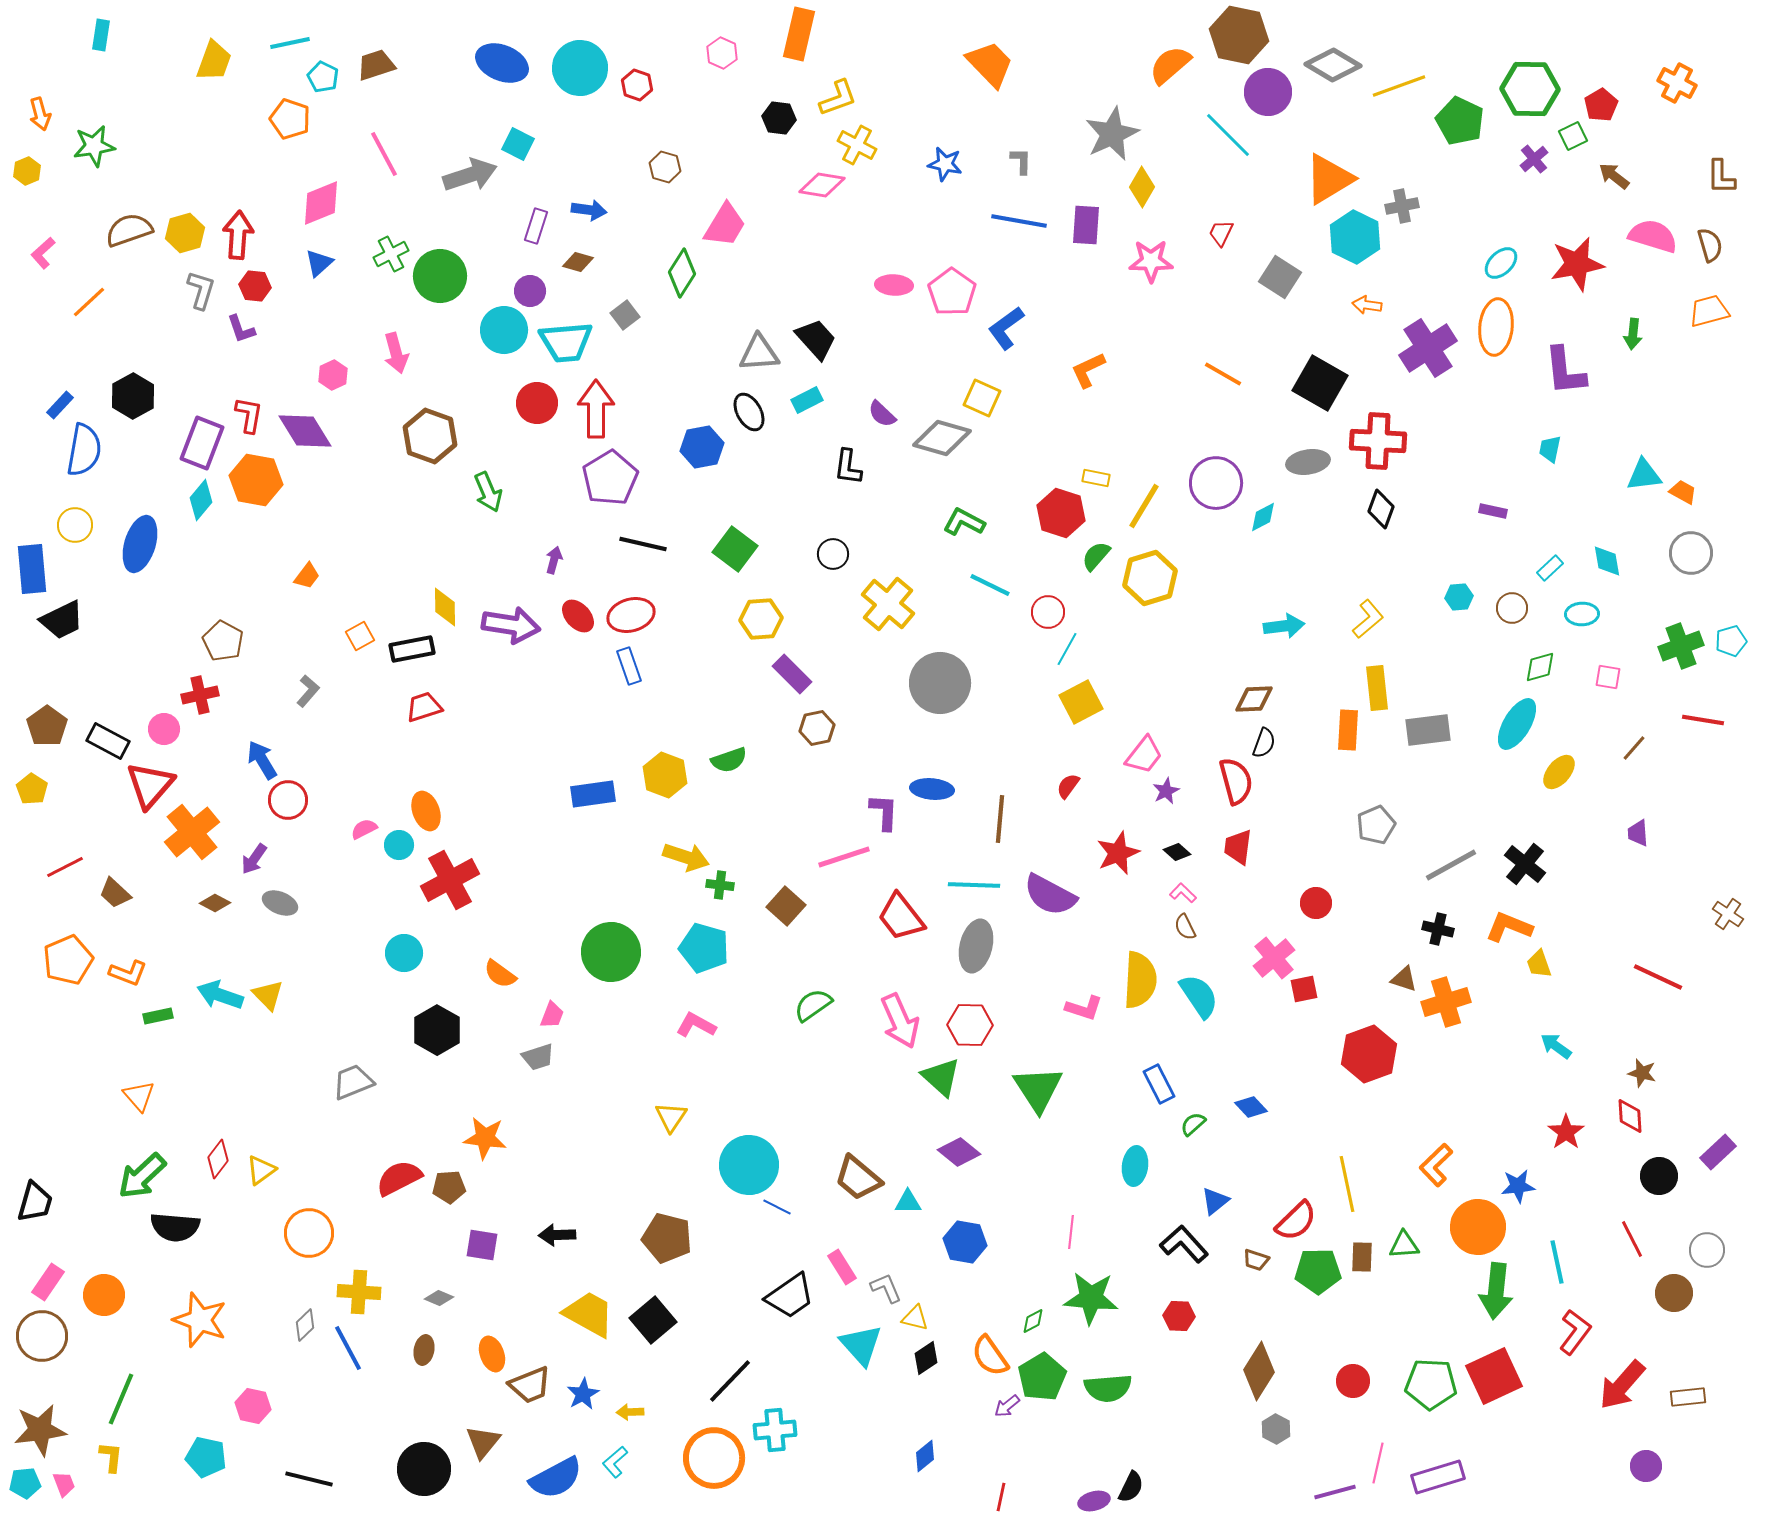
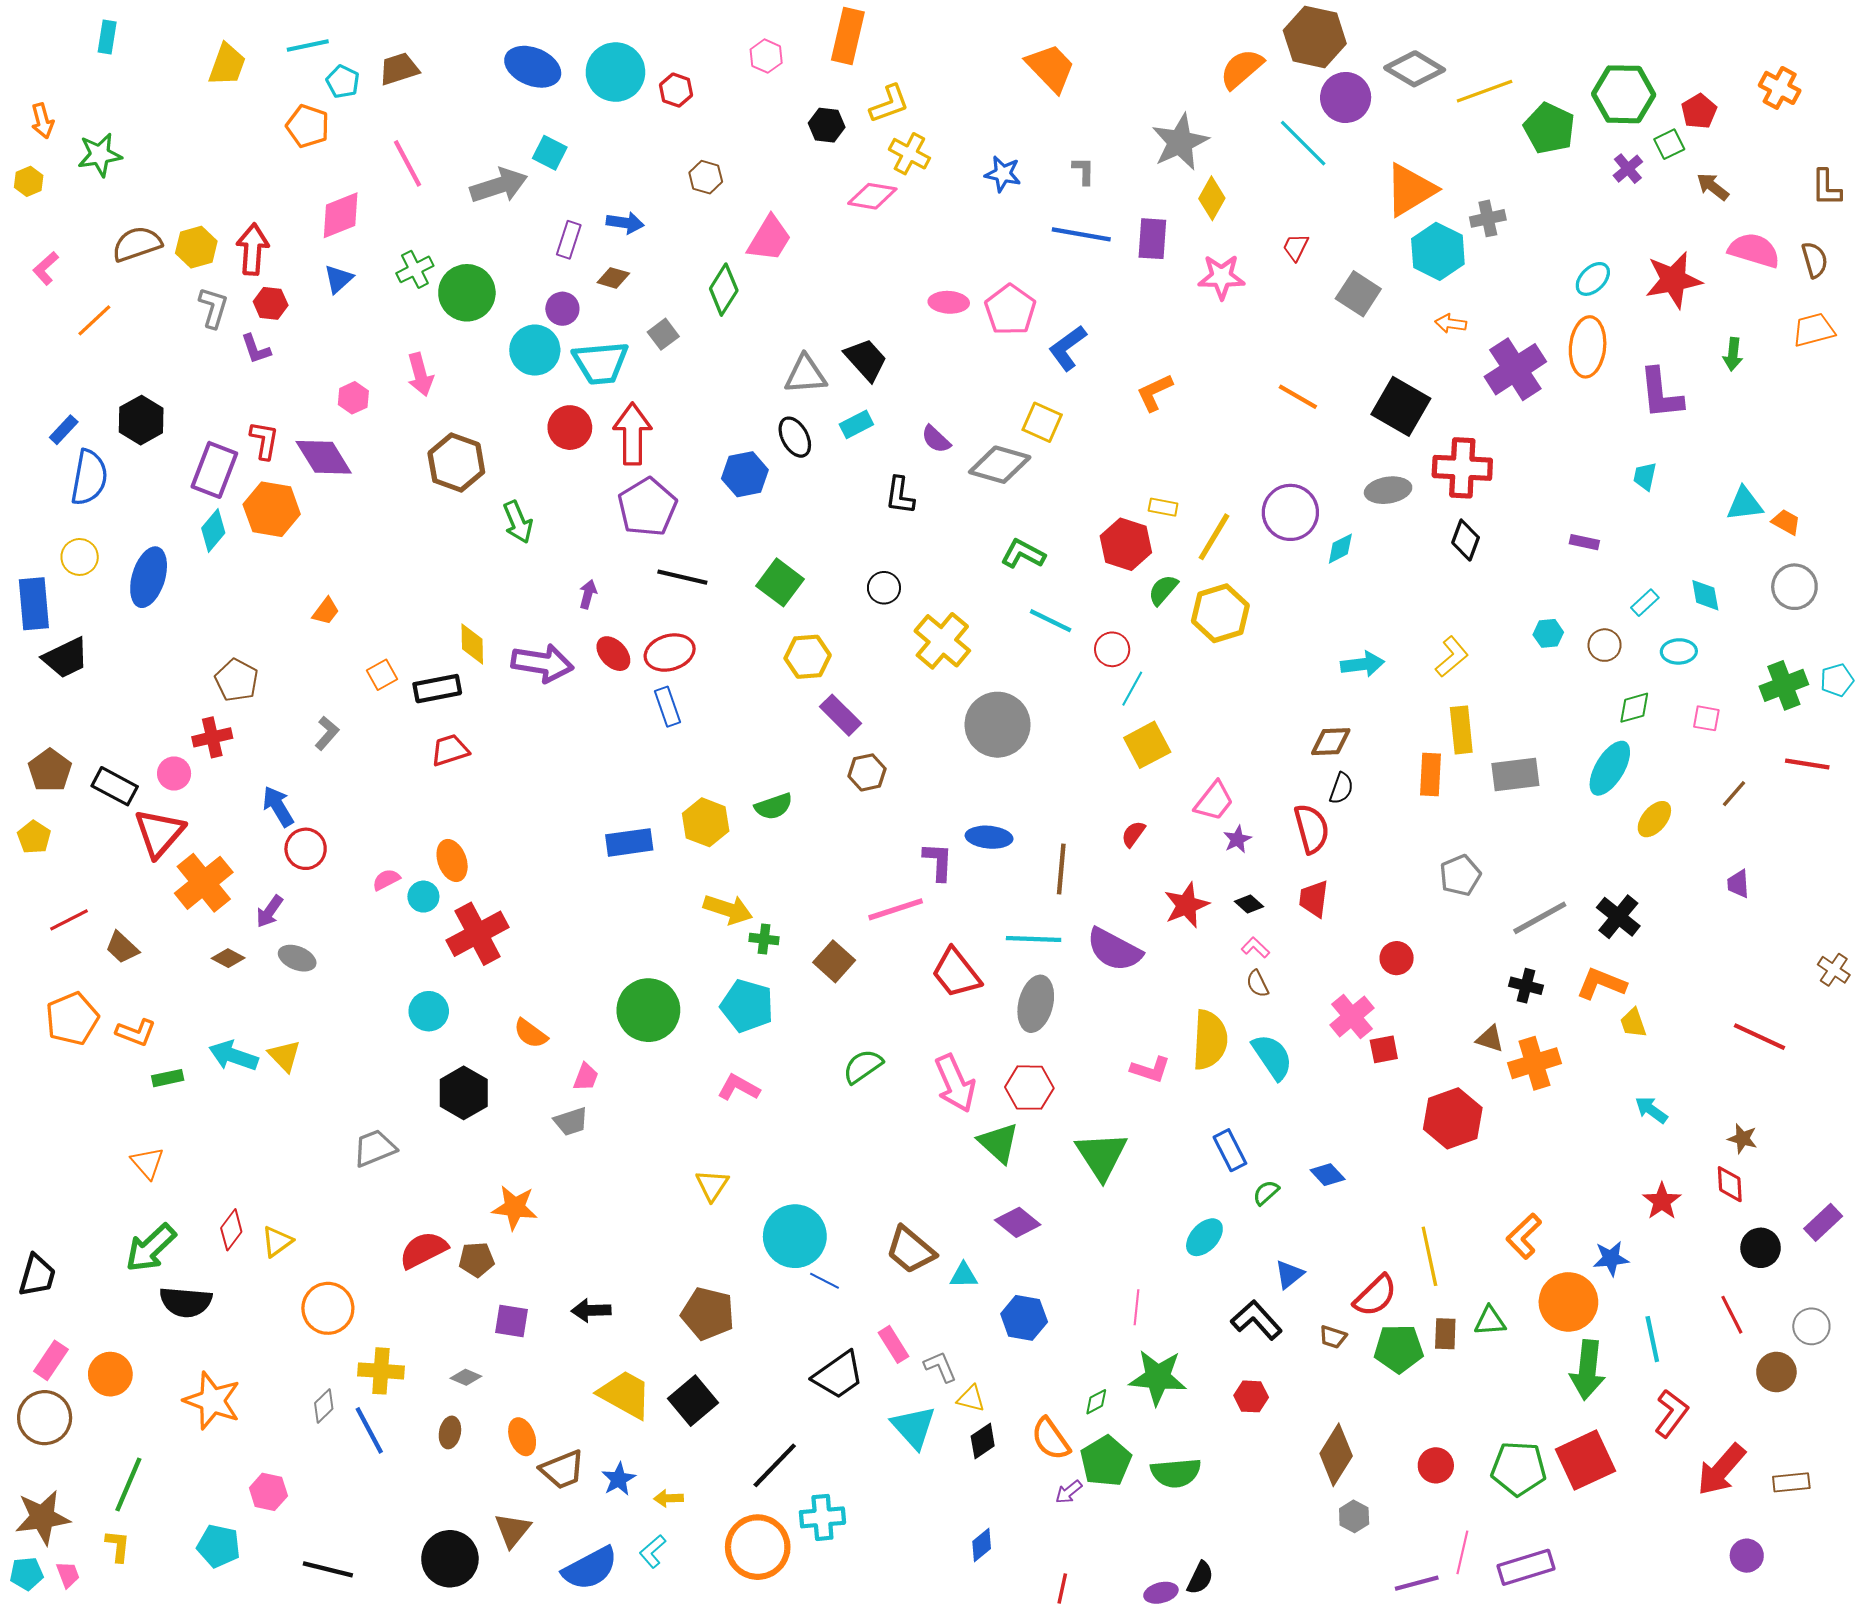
cyan ellipse: (1135, 1166) -> (1204, 1237), turned 36

